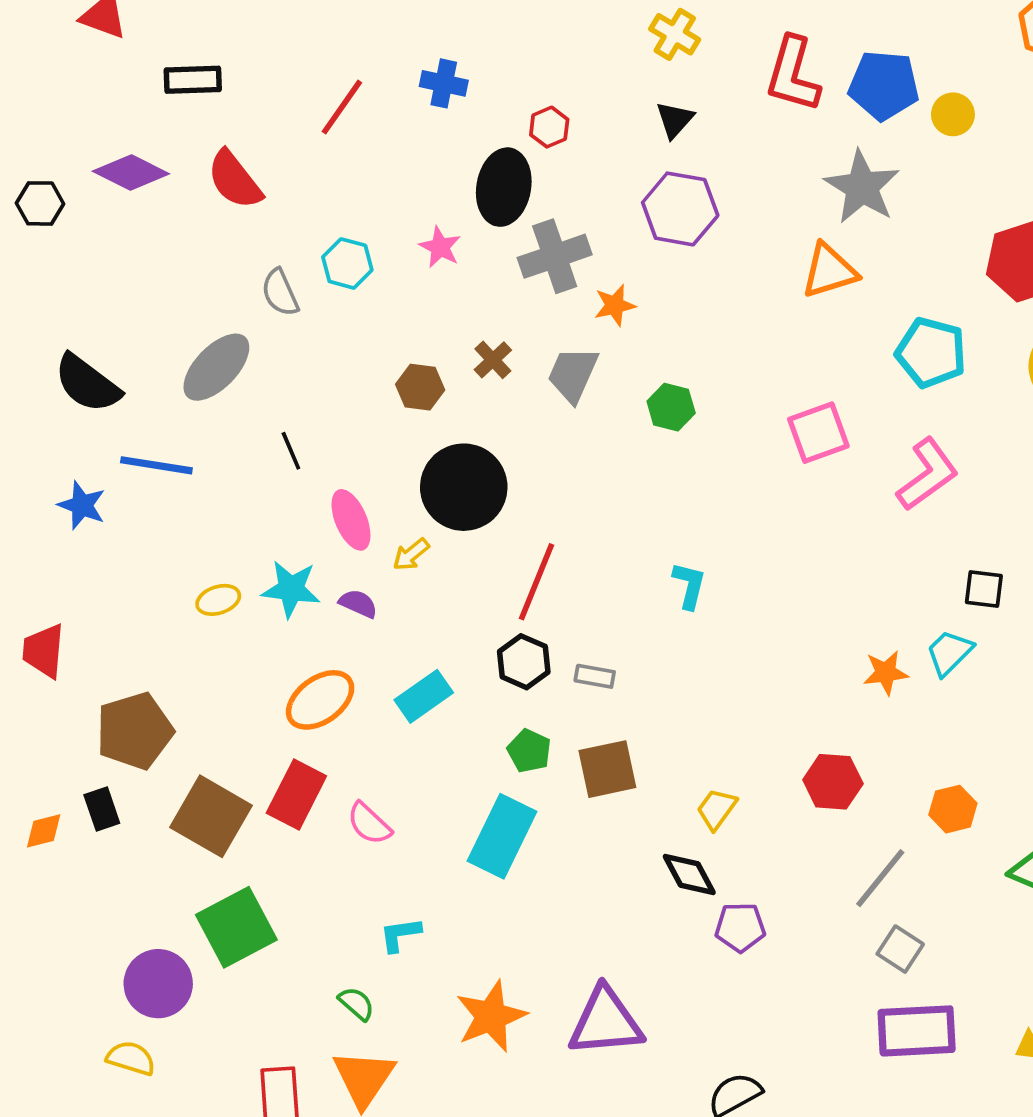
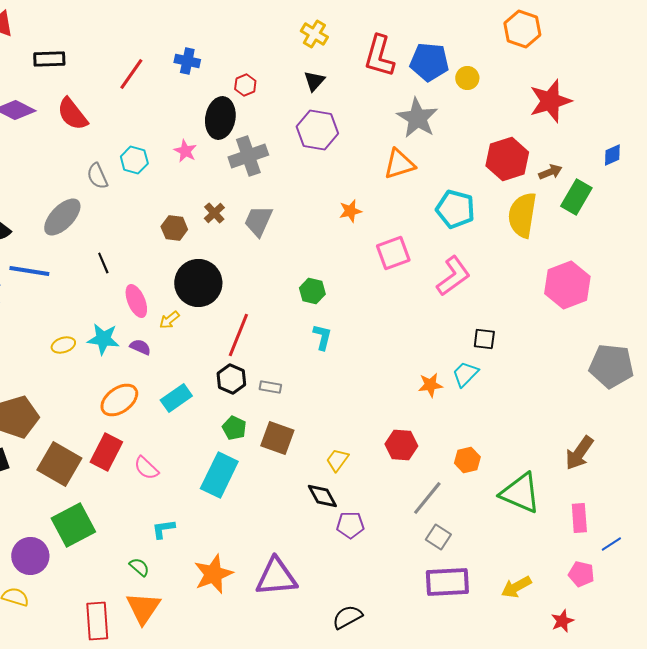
orange star: (615, 305) -> (350, 211), moved
green hexagon: (671, 407) -> (312, 291), moved
brown square: (607, 769) -> (277, 438), turned 32

